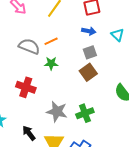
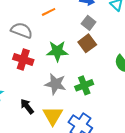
gray semicircle: (29, 46) -> (22, 30), moved
gray square: (90, 52) -> (89, 23), turned -32
green star: (51, 63) -> (57, 51), moved, size x1.5

